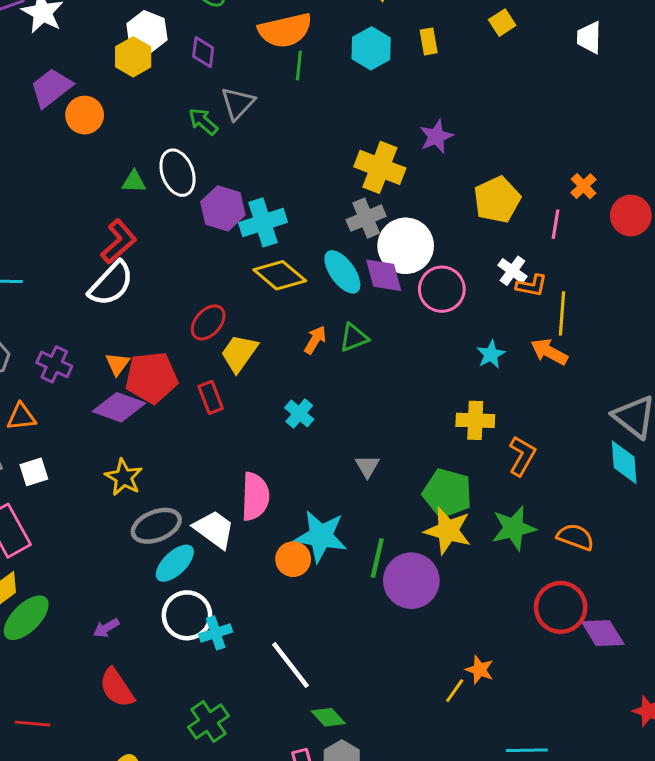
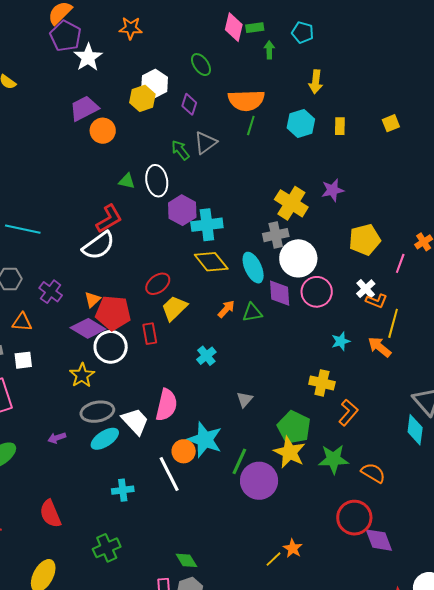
purple diamond: (384, 275) -> (280, 293), moved
white circle: (187, 615) -> (111, 347), moved
purple arrow: (106, 628) -> (57, 438), moved
white line: (291, 665) -> (169, 474), moved

